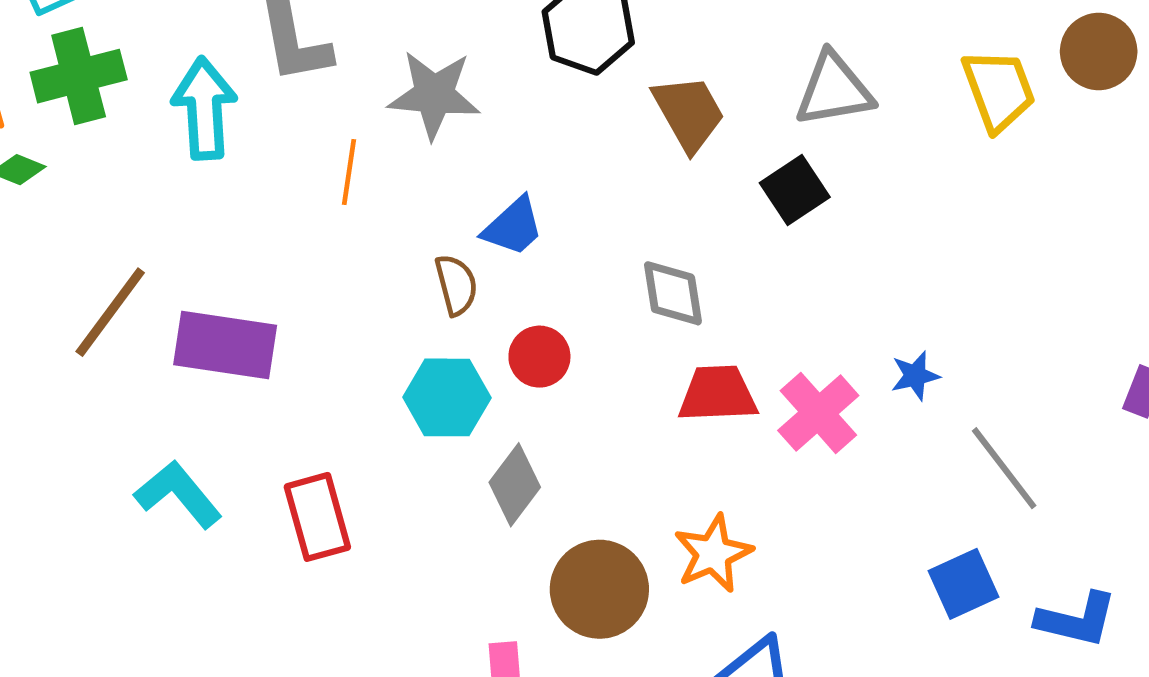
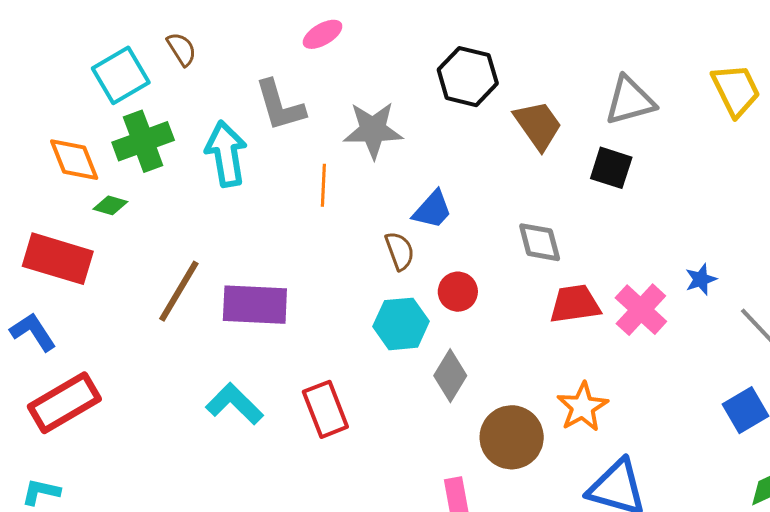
black square: (795, 190) -> (611, 168), turned -33

